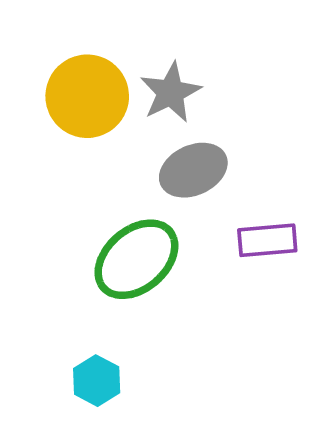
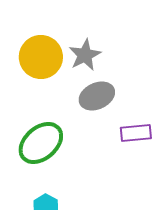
green ellipse: (136, 259) -> (41, 143), moved

